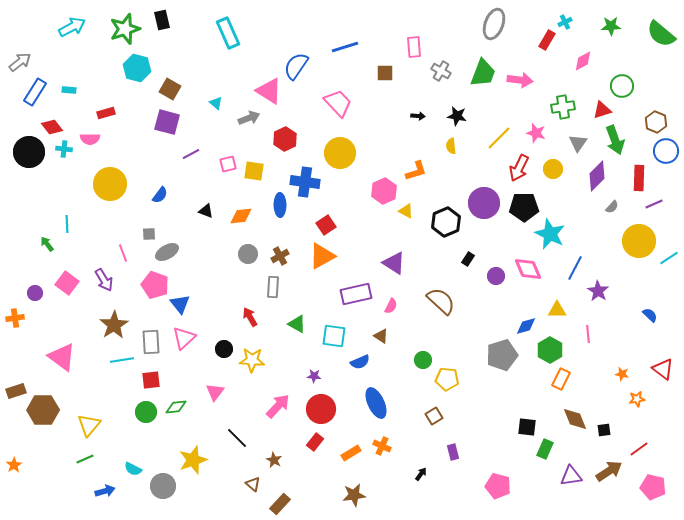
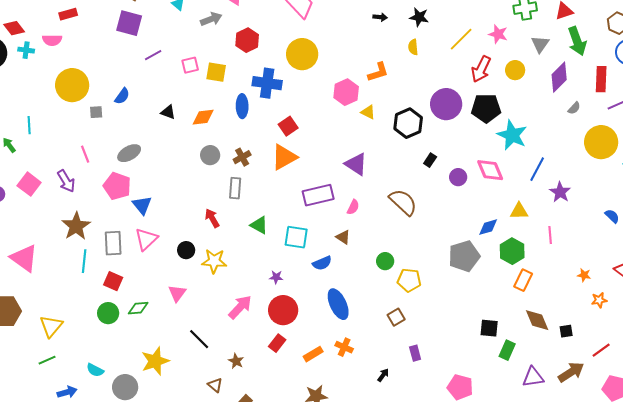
gray square: (149, 234) -> (96, 112), moved
cyan line: (122, 360) -> (84, 261), turned -75
red square: (151, 380) -> (113, 281), turned 30

